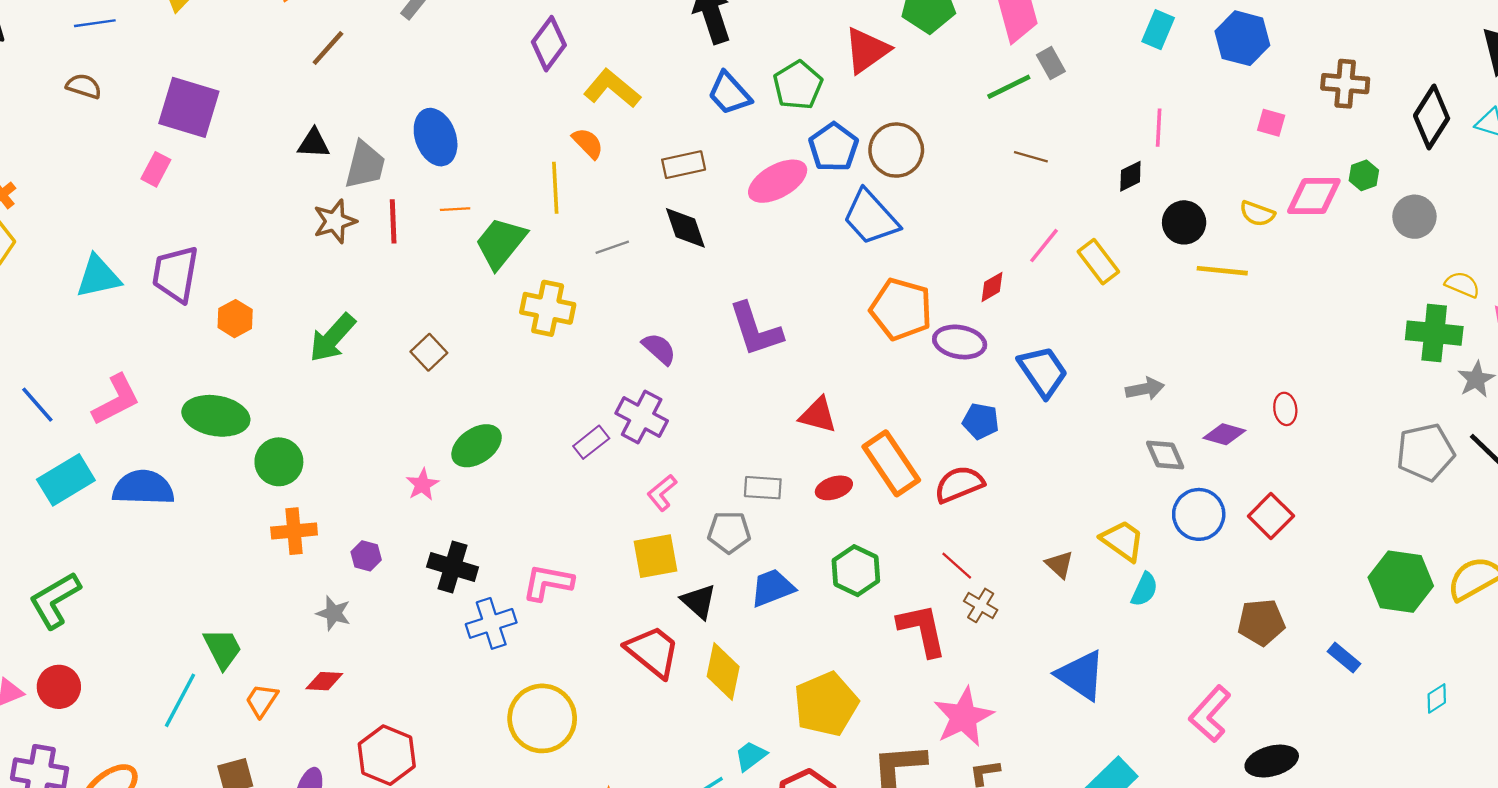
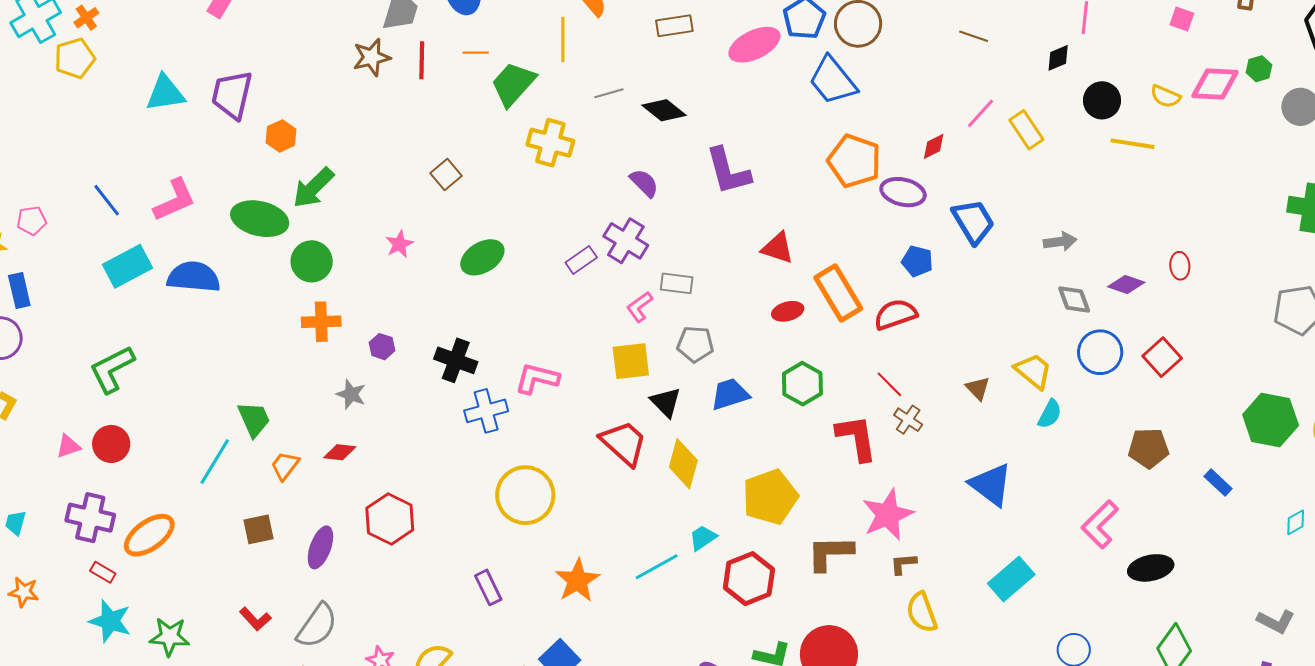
black diamond: (685, 228) -> (664, 110), moved, turned -36
green arrow: (332, 338) -> (313, 188), moved
pink star: (422, 485) -> (399, 244), moved
gray rectangle: (763, 488) -> (677, 283), moved

